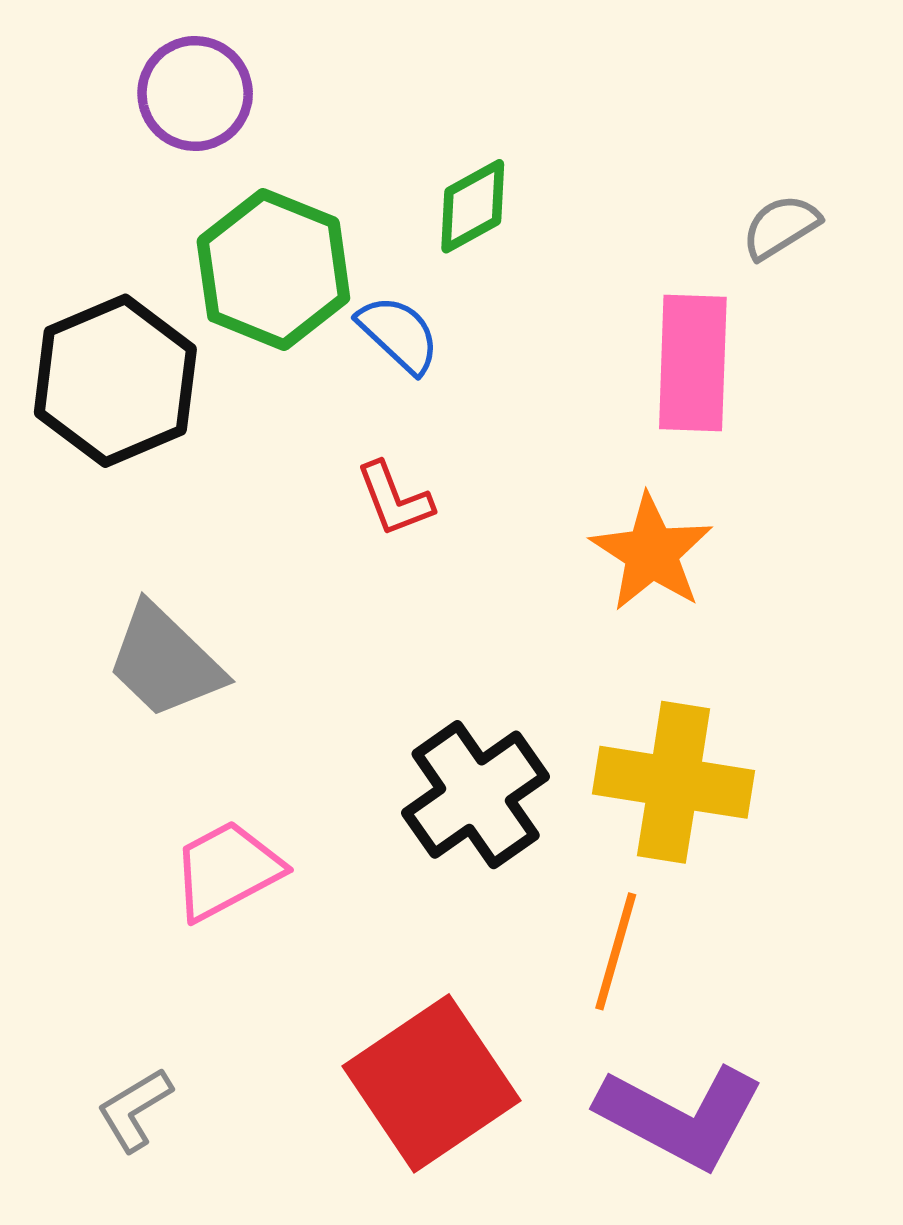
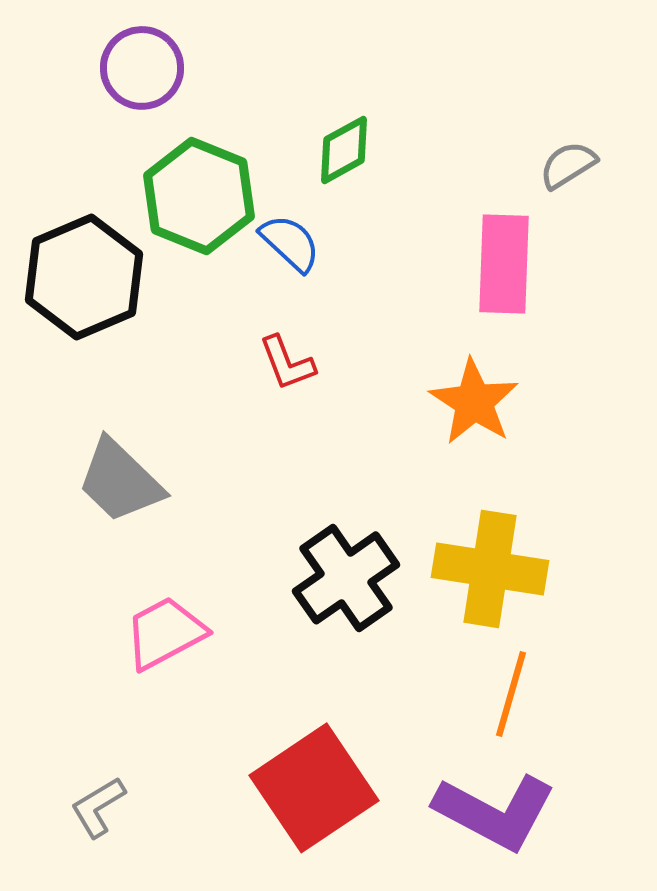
orange line: (616, 951) -> (511, 694), moved

